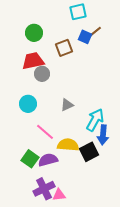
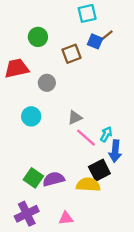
red trapezoid: (33, 61) -> (17, 68), moved
cyan arrow: (95, 120) -> (106, 134), size x0.6
pink line: (45, 132) -> (86, 138), moved
yellow semicircle: (68, 145) -> (88, 185), moved
purple cross: (44, 189) -> (27, 214), moved

